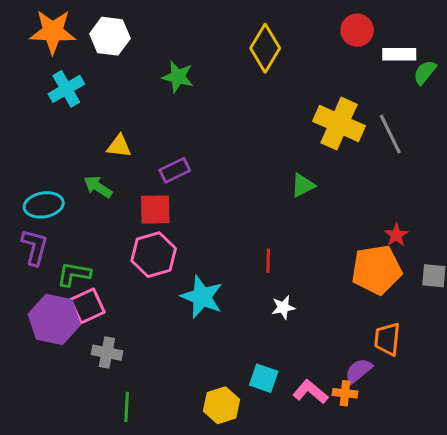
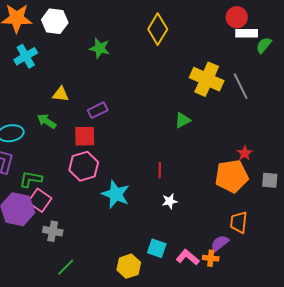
red circle: (357, 30) -> (237, 17), moved
pink square: (87, 306) -> (40, 200), turned -30
green line: (127, 407) -> (66, 267), turned 42

